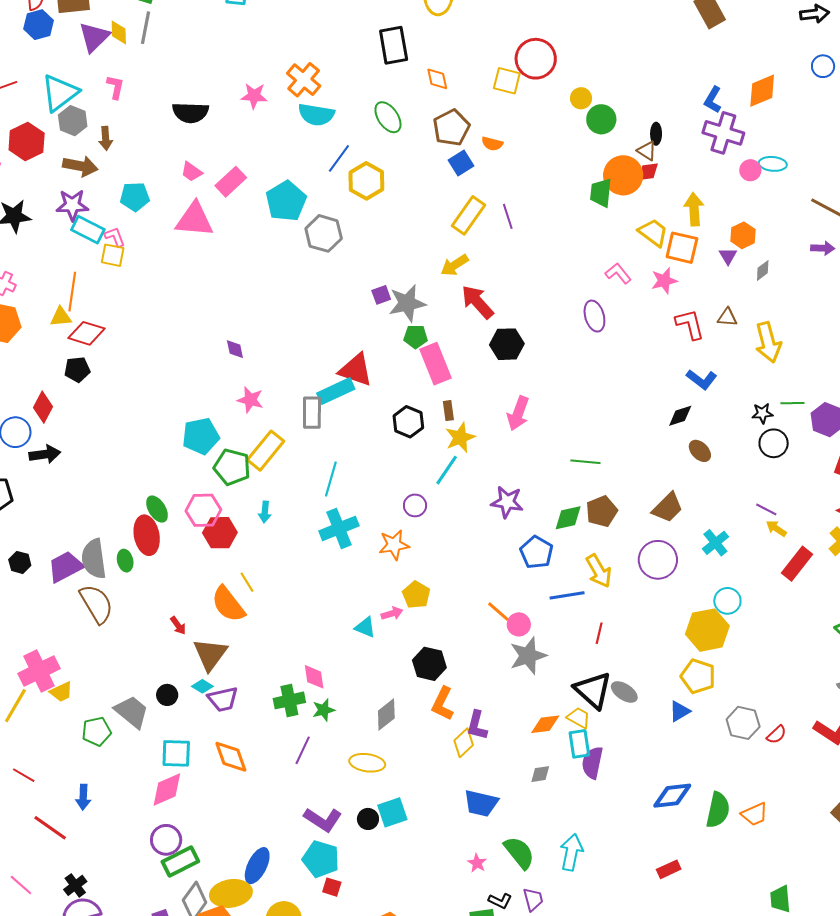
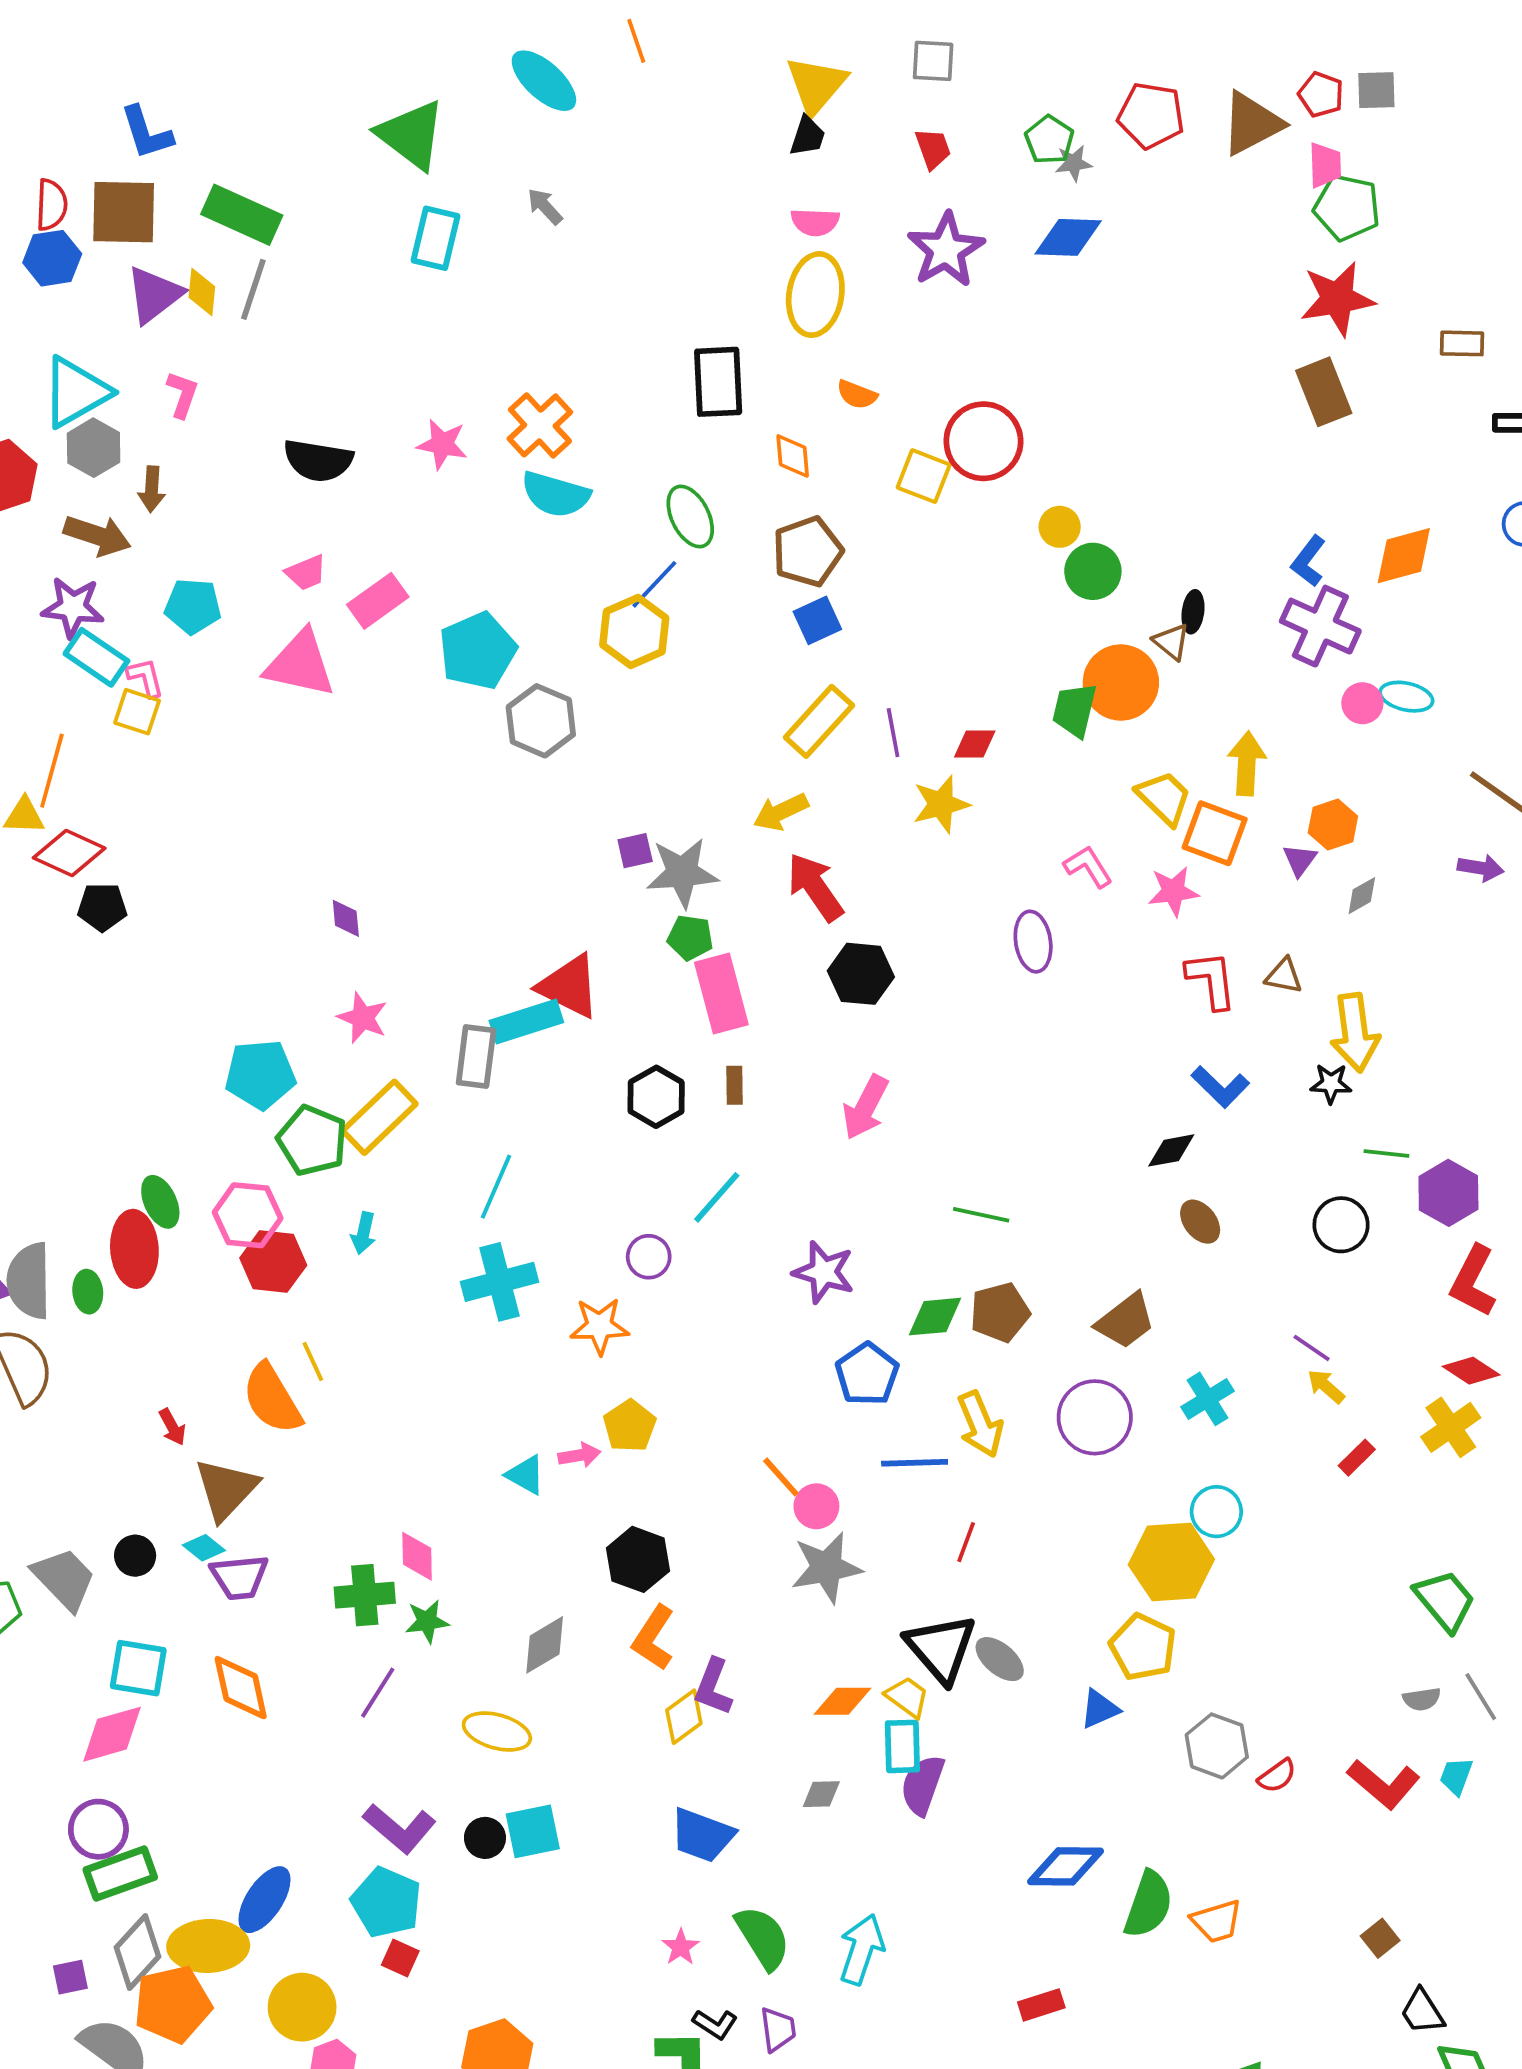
orange semicircle: (492, 144) -> (857, 395), moved
blue line: (339, 158) -> (654, 584), moved
pink trapezoid: (192, 172) -> (306, 573), turned -65
red diamond: (648, 172) -> (975, 744), moved
black pentagon: (77, 369) -> (102, 907), moved
black star: (762, 413) -> (1331, 1084), moved
yellow star: (460, 437) -> (941, 804), moved
red rectangle: (797, 564) -> (1357, 1458), size x0.6

